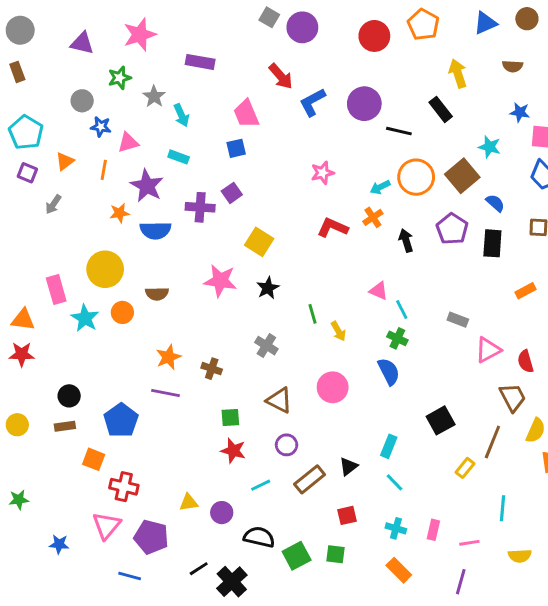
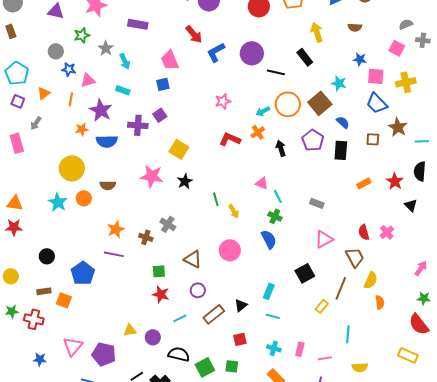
pink rectangle: (56, 289) -> (17, 143), moved
gray cross: (266, 346) -> (168, 224), moved
pink triangle: (488, 350) -> (324, 239), moved
brown rectangle: (65, 426) -> (44, 291), moved
cyan line: (395, 482) -> (273, 316), turned -32
red cross: (124, 487) -> (34, 319), moved
green star: (19, 500) -> (12, 311), moved

